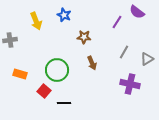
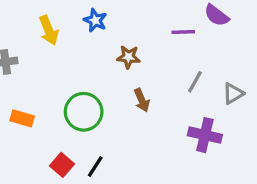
purple line: (117, 22) -> (183, 32), turned 56
red square: (44, 91) -> (62, 165), moved
black line: (64, 103) -> (95, 167), turned -56

